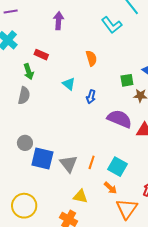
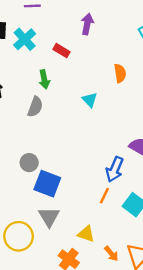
red rectangle: (41, 55) -> (62, 51), moved
blue arrow: (91, 97) -> (115, 169), moved, size x1.5
gray triangle: (68, 164) -> (49, 217), moved
orange arrow: (110, 188) -> (111, 254), moved

